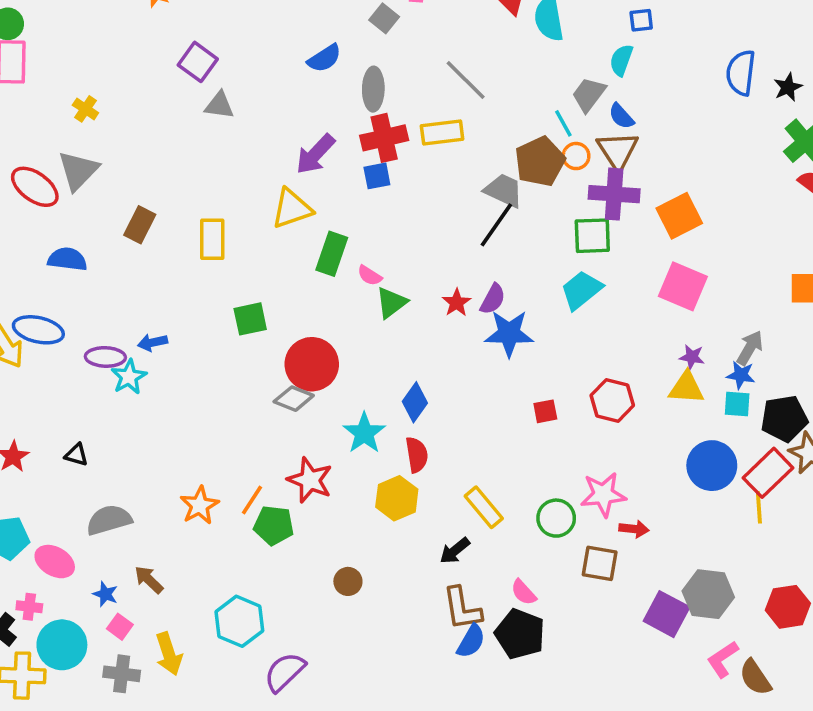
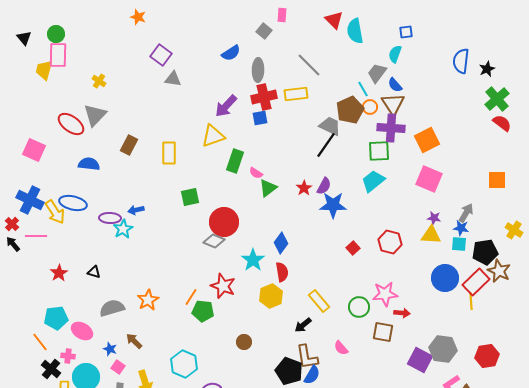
red square: (545, 411) -> (353, 248), turned -32
orange star: (200, 505) -> (148, 300), moved
black pentagon: (520, 634) -> (289, 371), moved

